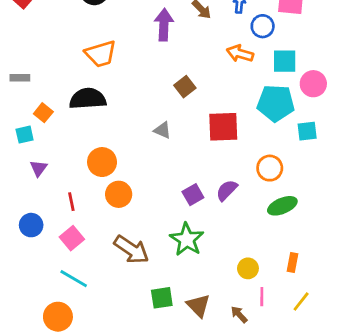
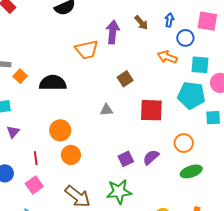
orange trapezoid: (101, 54) -> (87, 50), moved
orange square: (43, 113) -> (20, 76), moved
gray triangle: (162, 130) -> (106, 110), turned -32
green star: (187, 239) -> (119, 192), turned 30

